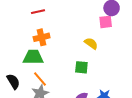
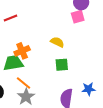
orange cross: (42, 37) -> (22, 51), moved
yellow semicircle: (91, 43) -> (57, 42), moved

